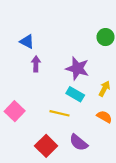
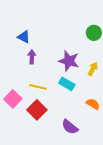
yellow arrow: (104, 89) -> (93, 69), moved
yellow line: (59, 113) -> (38, 87), moved
red square: (46, 146) -> (37, 110), moved

